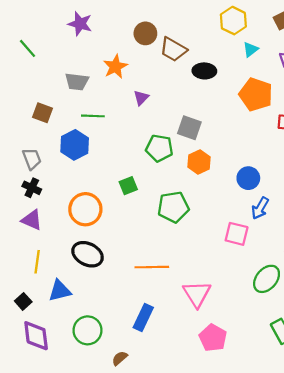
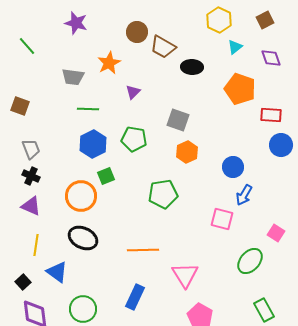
brown square: (42, 113) -> (20, 106), moved
blue hexagon: (75, 145) -> (93, 144), moved
green pentagon: (159, 148) -> (134, 139), moved
green square: (128, 186) -> (106, 176), moved
blue triangle: (60, 291) -> (57, 272), turned 50

